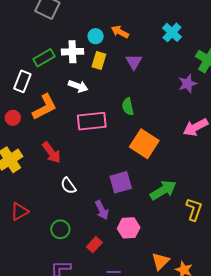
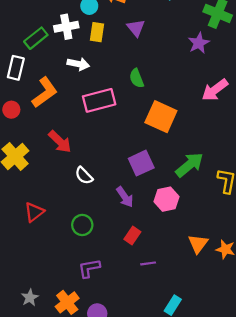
pink hexagon: (129, 228) -> (166, 199), moved
red rectangle: (94, 245) -> (132, 236), moved

